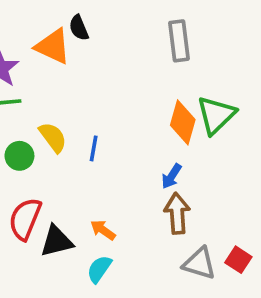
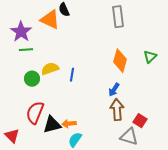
green triangle: (216, 115) -> (150, 57), moved, size x0.6
yellow semicircle: (53, 137) -> (50, 69), turned -72
orange arrow: (103, 230) -> (69, 124), moved, turned -40
red square: (238, 260) -> (140, 121), moved

